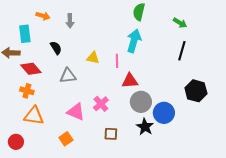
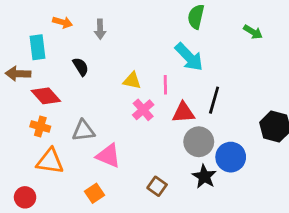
cyan arrow: (134, 41) -> (189, 57), turned 120
black line: (182, 51) -> (214, 100), moved
gray triangle: (68, 76) -> (83, 131), moved
pink cross: (101, 104) -> (143, 110), moved
brown square: (111, 134) -> (157, 186), turned 32

